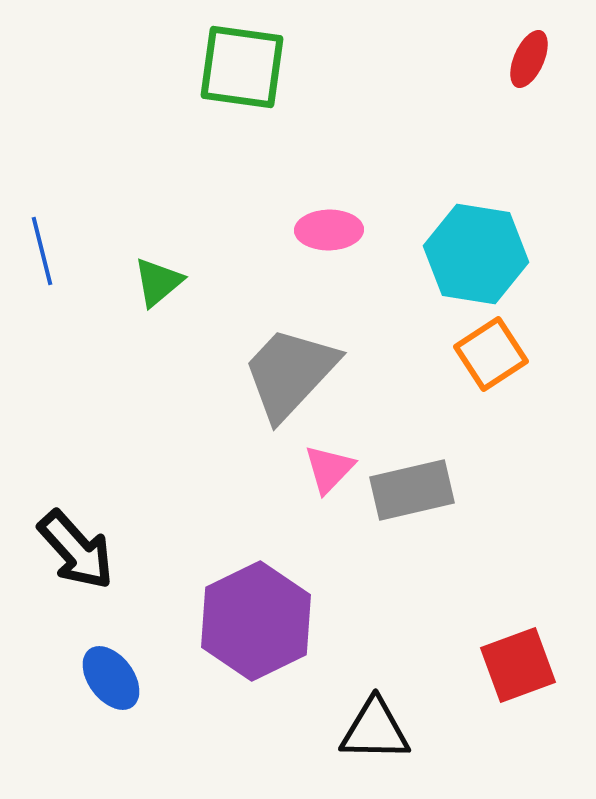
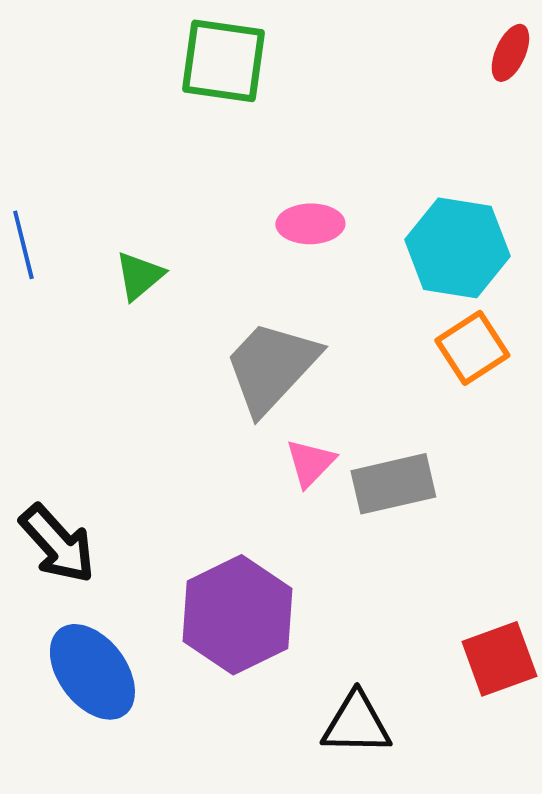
blue ellipse: (111, 678) -> (92, 672), size x1.5

